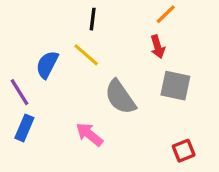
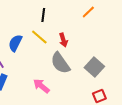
red arrow: (158, 47) -> (63, 40), moved
gray square: (175, 86) -> (94, 67), moved, turned 30

